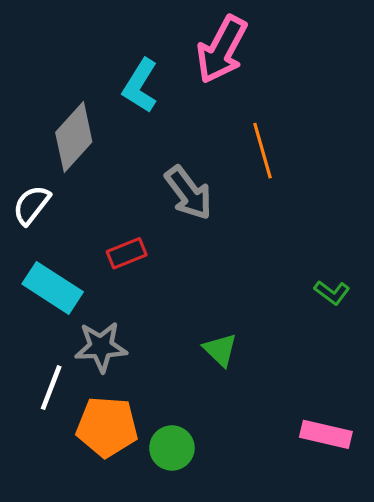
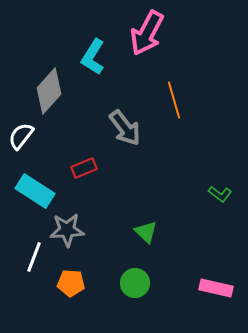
orange pentagon: (107, 427) -> (71, 283), size x0.7
green circle: (172, 448) -> (135, 283), moved

